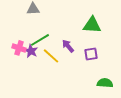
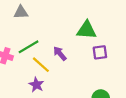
purple star: (31, 51) -> (36, 85), moved
purple square: (91, 54) -> (100, 52), moved

